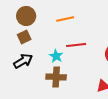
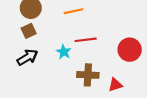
brown cross: (56, 77) -> (88, 75), moved

